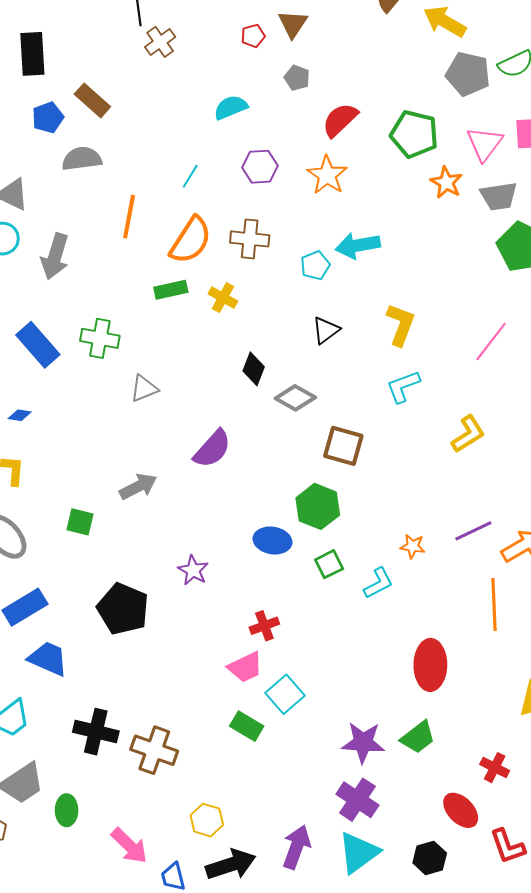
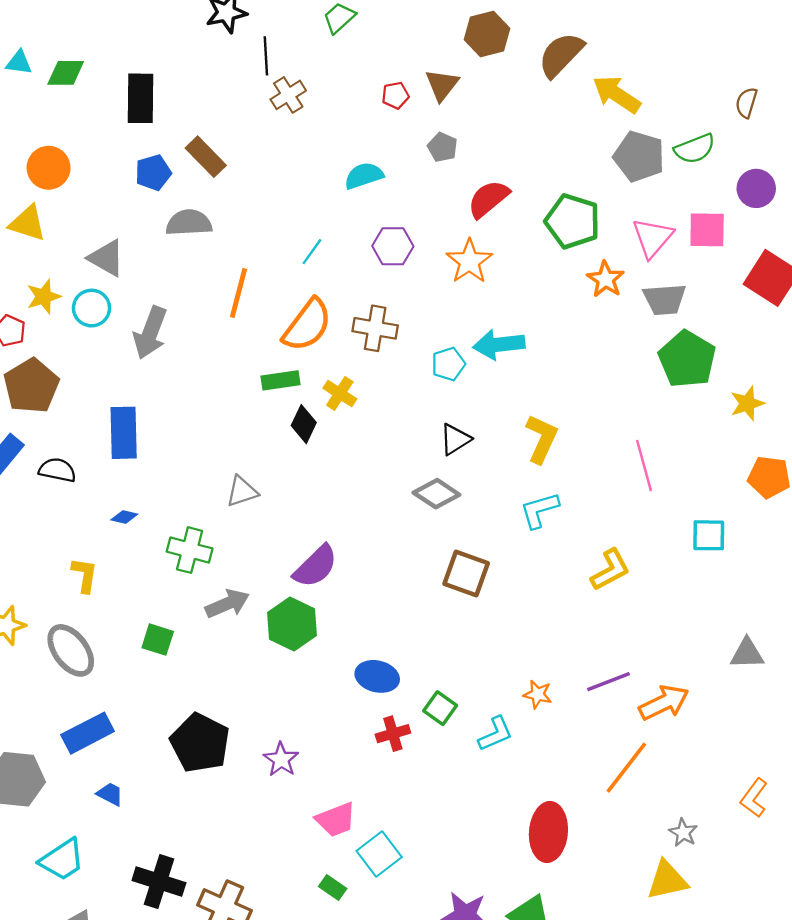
green cross: (100, 338) -> (190, 550), moved
pink line: (491, 341) -> (644, 465), turned -57
blue rectangle: (38, 345) -> (124, 433), turned 36
black diamond: (254, 369) -> (304, 424), moved
gray diamond: (295, 398) -> (436, 494), moved
blue diamond: (20, 415) -> (124, 517), moved
green hexagon: (318, 506) -> (292, 624), moved
green square: (329, 564) -> (440, 708), turned -32
purple star: (193, 570) -> (281, 759), moved
orange line: (494, 604) -> (626, 768), turned 36
red cross: (264, 626) -> (393, 734), moved
blue trapezoid: (48, 659) -> (110, 794), size x0.6
green rectangle: (247, 726) -> (333, 887), size x0.7

